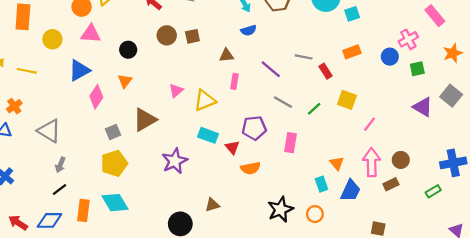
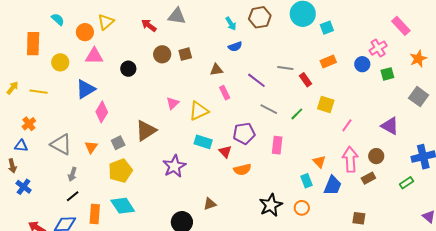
orange triangle: (125, 81) -> (91, 147), moved
pink rectangle: (235, 81) -> (225, 93), turned -32
purple triangle: (423, 107) -> (390, 126), moved

